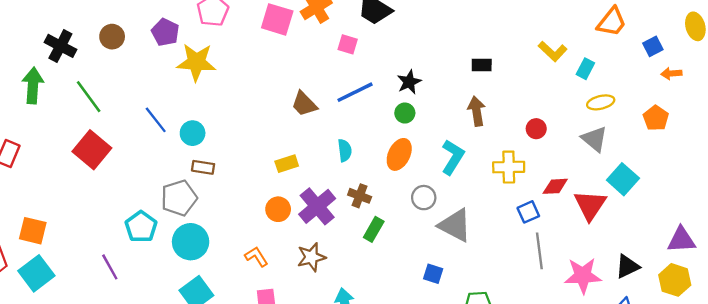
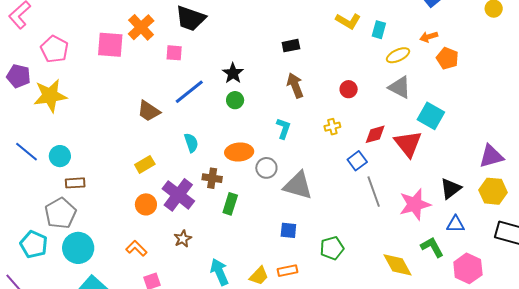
orange arrow: (671, 73) -> (429, 37), moved
orange ellipse: (399, 154) -> (239, 152), moved, turned 72
cyan L-shape: (453, 157) -> (283, 128), size x0.7
yellow cross: (509, 167) -> (332, 127), size x0.6
brown star: (311, 257) -> (183, 239), size x0.7

